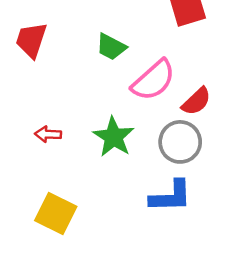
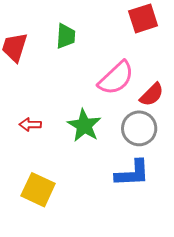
green trapezoid: (111, 47) -> (66, 36), moved, turned -112

